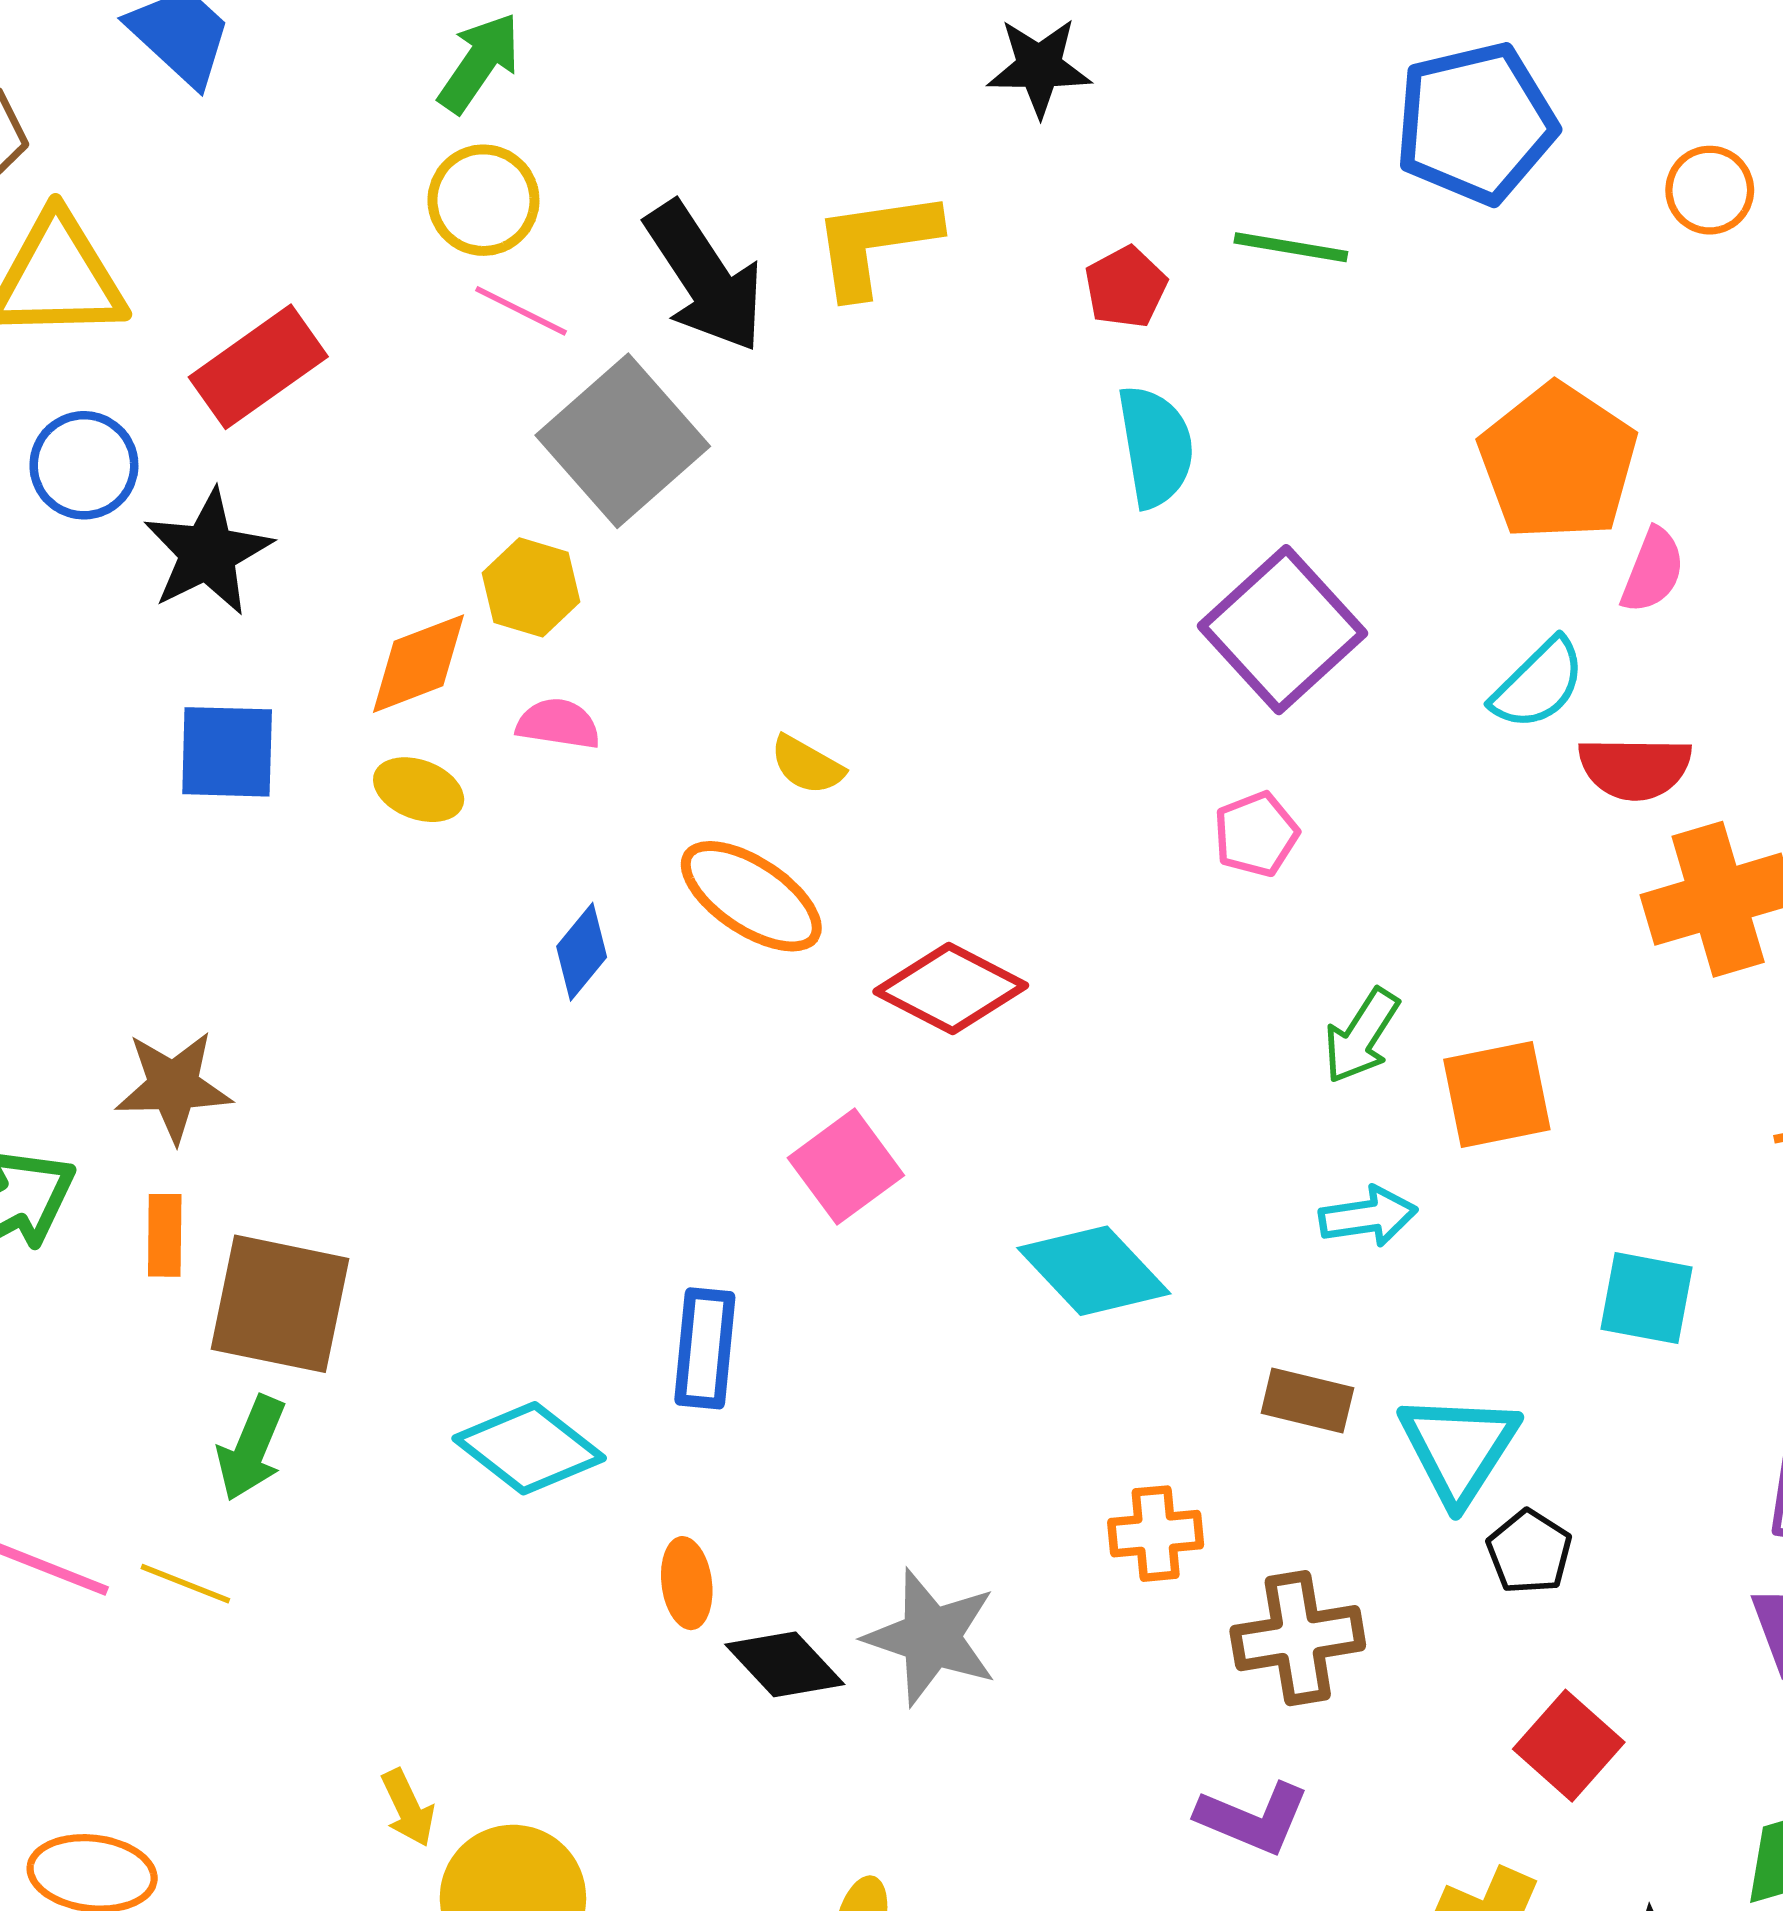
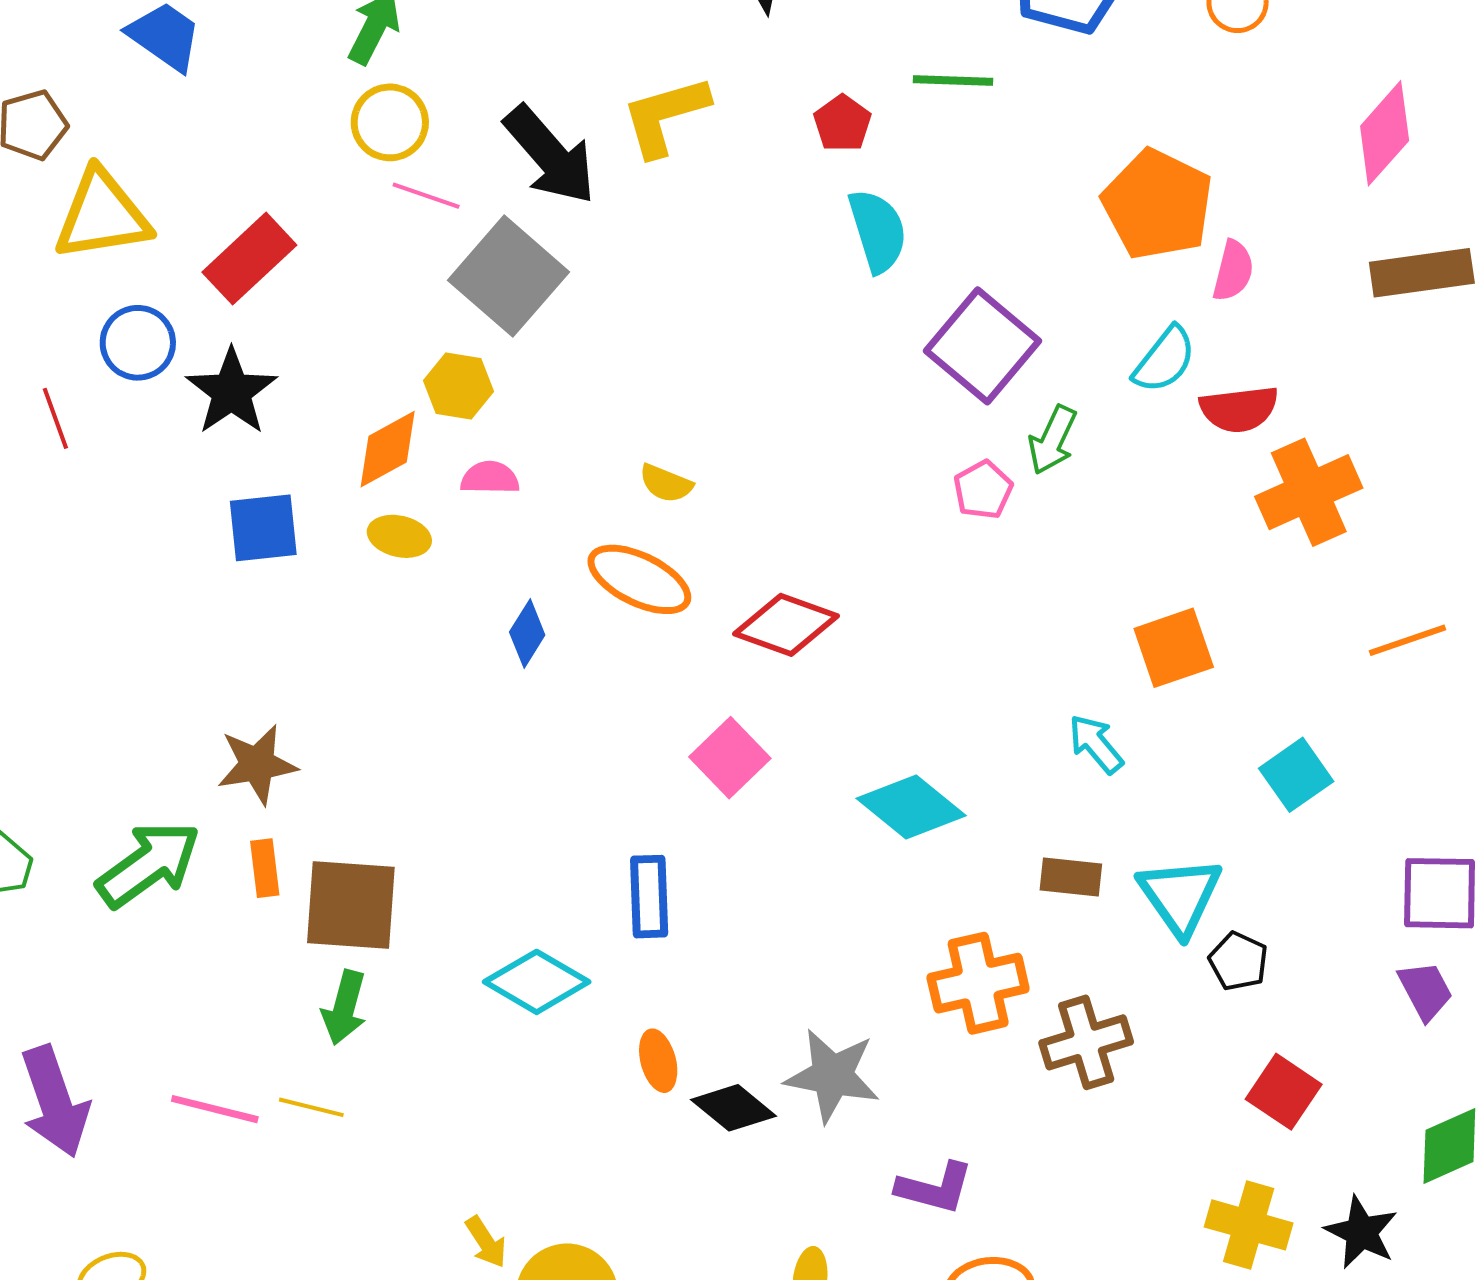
green arrow: (1361, 1036) -> (1052, 440), moved
cyan arrow: (1368, 1216) -> (1096, 744), turned -114
cyan square: (1647, 1298) -> (1296, 775), turned -38
orange cross: (1156, 1534) -> (978, 983), size x1.5
purple L-shape: (1253, 1818) -> (935, 1188), moved

